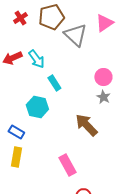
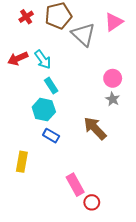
cyan rectangle: (54, 83) -> (51, 86), moved
blue rectangle: (16, 132) -> (51, 136), moved
pink rectangle: (67, 165) -> (75, 185), moved

